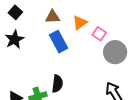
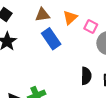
black semicircle: (57, 84) -> (86, 76), moved

